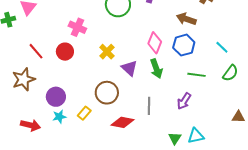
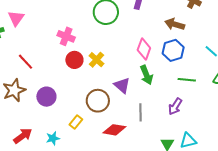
red circle: (65, 52) -> (74, 60), moved
purple triangle: (129, 68) -> (122, 85), moved
purple circle: (56, 97) -> (46, 97), moved
cyan star: (59, 117) -> (53, 138), moved
red arrow: (30, 125) -> (23, 136), turned -48

